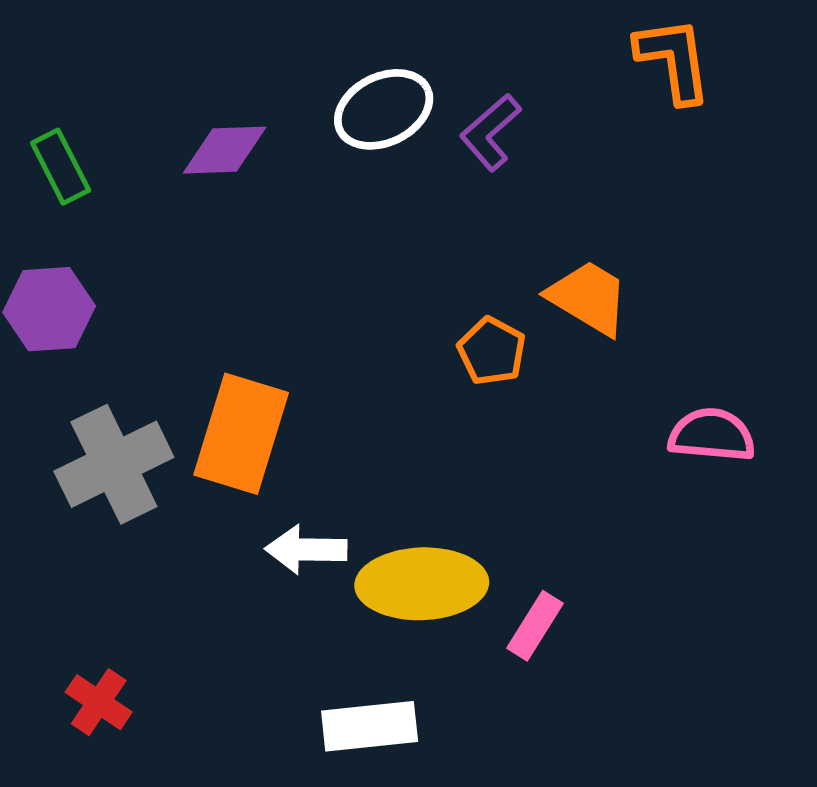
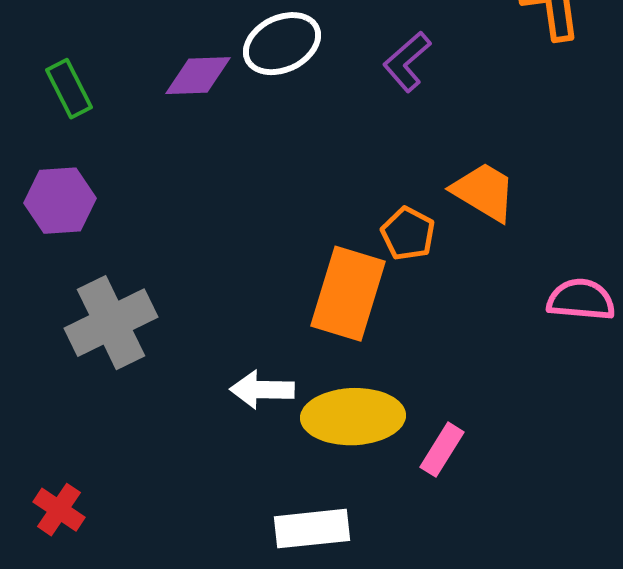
white ellipse: (384, 109) -> (282, 44), moved
orange rectangle: (241, 434) -> (348, 294), moved
red cross: (99, 702) -> (59, 510), moved

